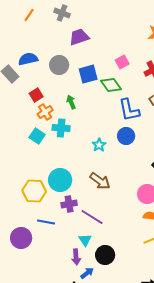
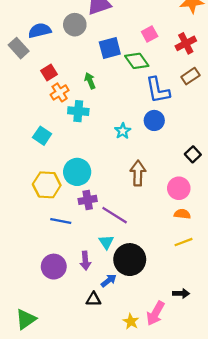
gray circle: (59, 65) -> (75, 25), moved
cyan square: (37, 136) -> (42, 136), moved
brown arrow: (100, 181) -> (138, 173), moved, turned -125
purple circle: (21, 238) -> (54, 267), moved
black circle: (105, 255) -> (130, 260), size x1.4
purple arrow: (76, 257) -> (85, 261), moved

